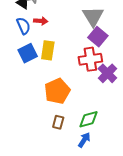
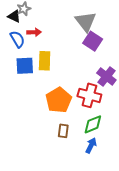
blue square: (28, 53) -> (25, 66), turned 30
red cross: (90, 59) -> (89, 95), moved, turned 30

